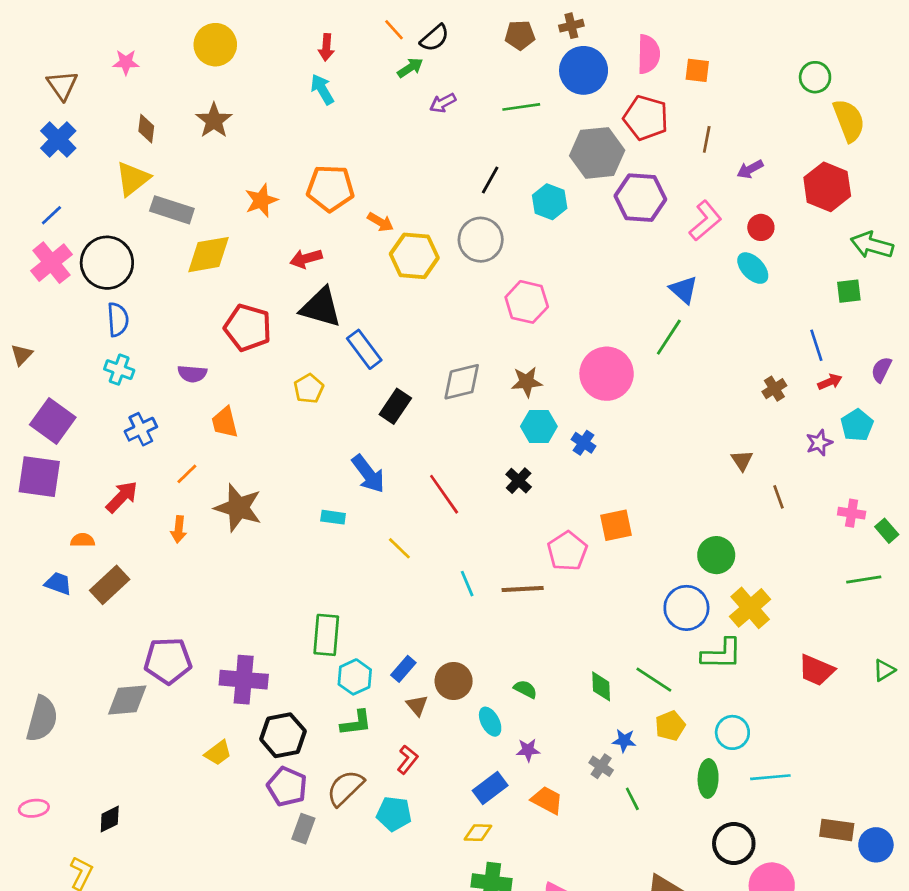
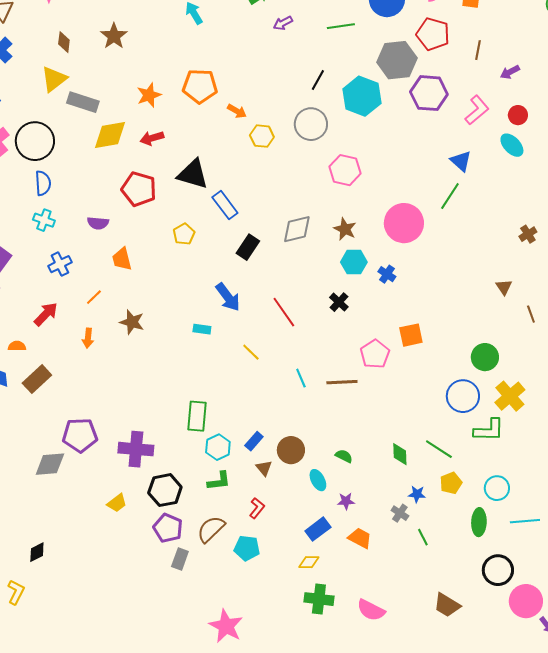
cyan hexagon: (550, 202) -> (362, 96), size x1.5
yellow hexagon: (414, 256) -> (262, 136), size x0.7
red arrow: (306, 259) -> (152, 138), moved
brown star: (527, 382) -> (345, 229), turned 30
brown star: (238, 508) -> (132, 322), size x0.7

